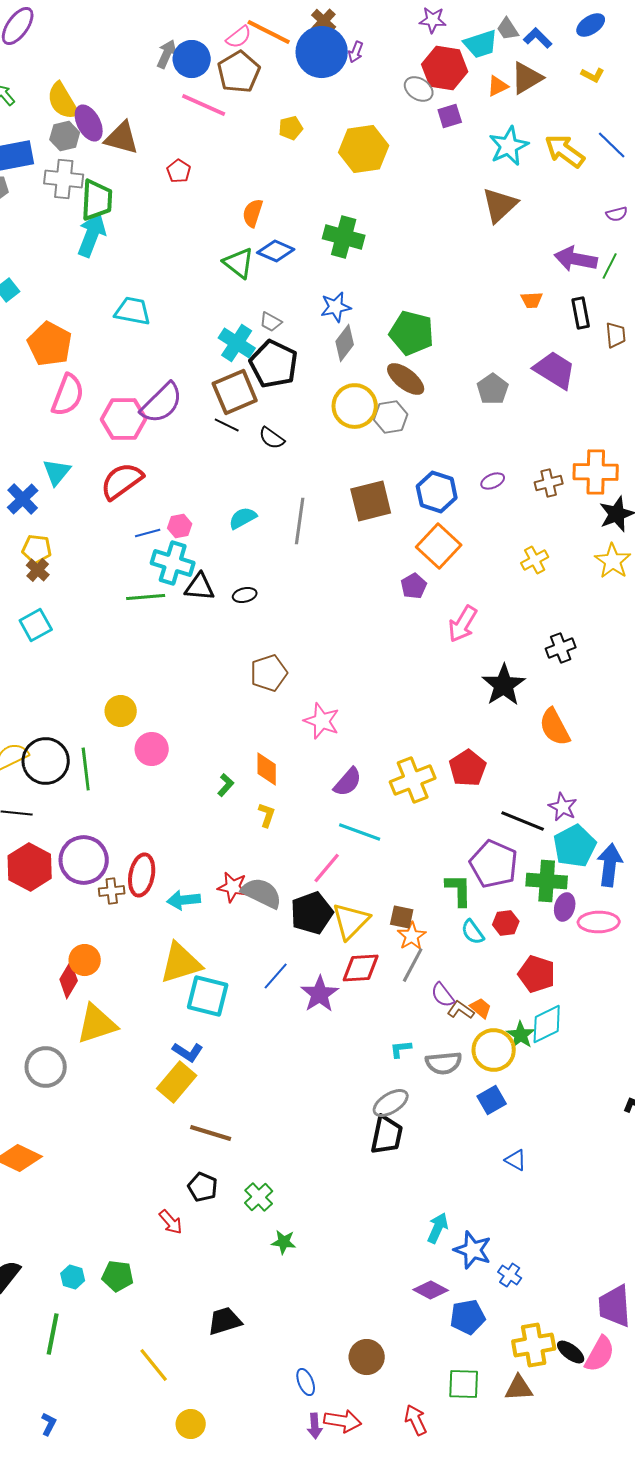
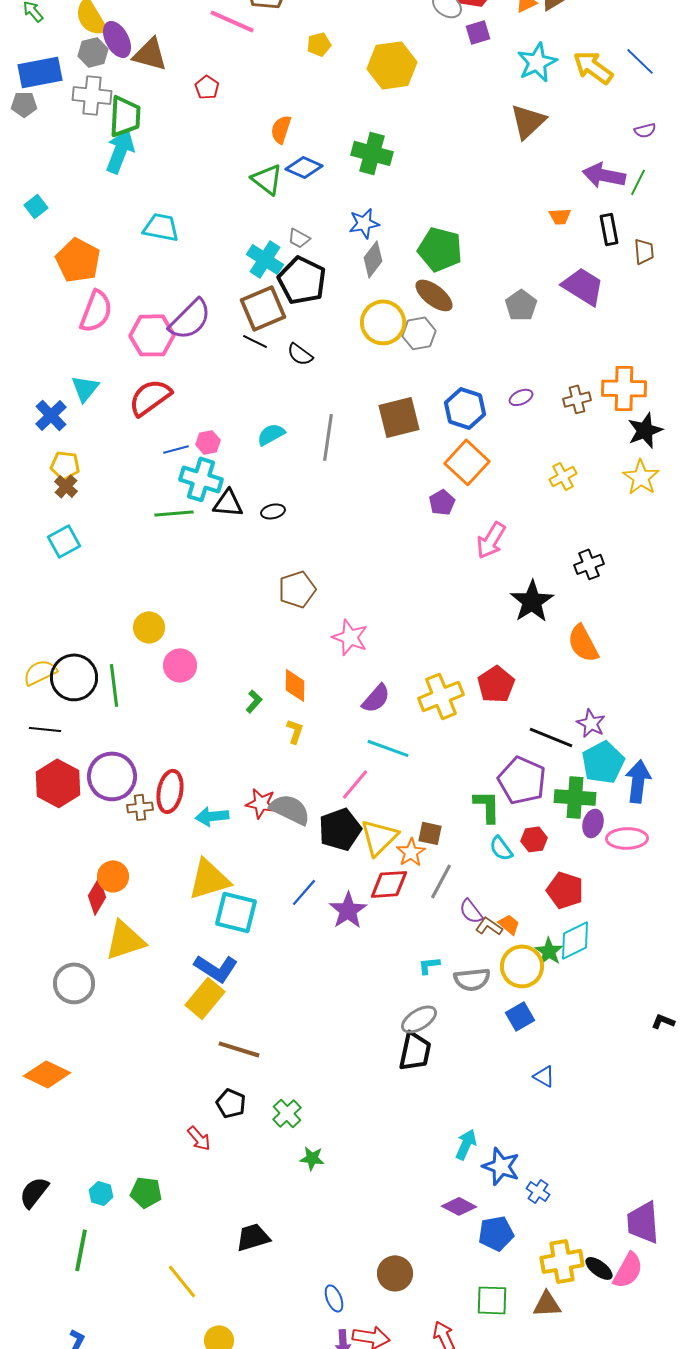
orange star: (412, 936) -> (411, 852), moved
blue L-shape: (188, 1052) -> (216, 968), size x1.4

